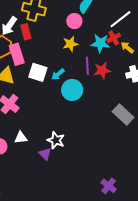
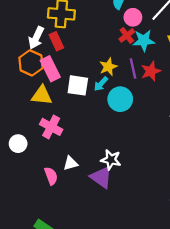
pink circle: (74, 21) -> (133, 17), moved
red cross: (114, 38) -> (127, 35), moved
yellow star: (70, 44) -> (108, 67), moved
purple triangle: (45, 154) -> (101, 177), size x1.5

